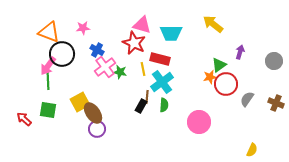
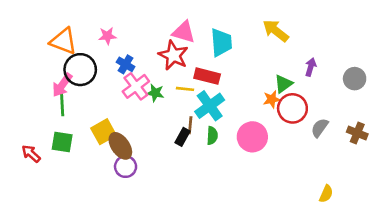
cyan trapezoid: (171, 33) -> (221, 42), turned -95
yellow line: (143, 69) -> (185, 89), turned -72
pink circle: (199, 122) -> (252, 137), moved

